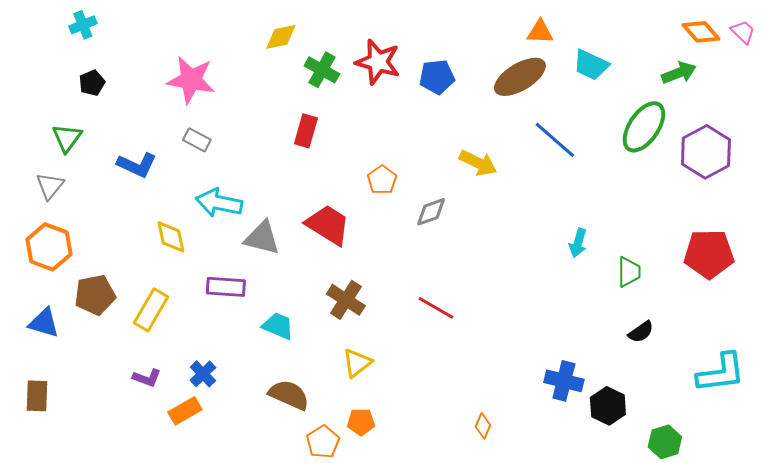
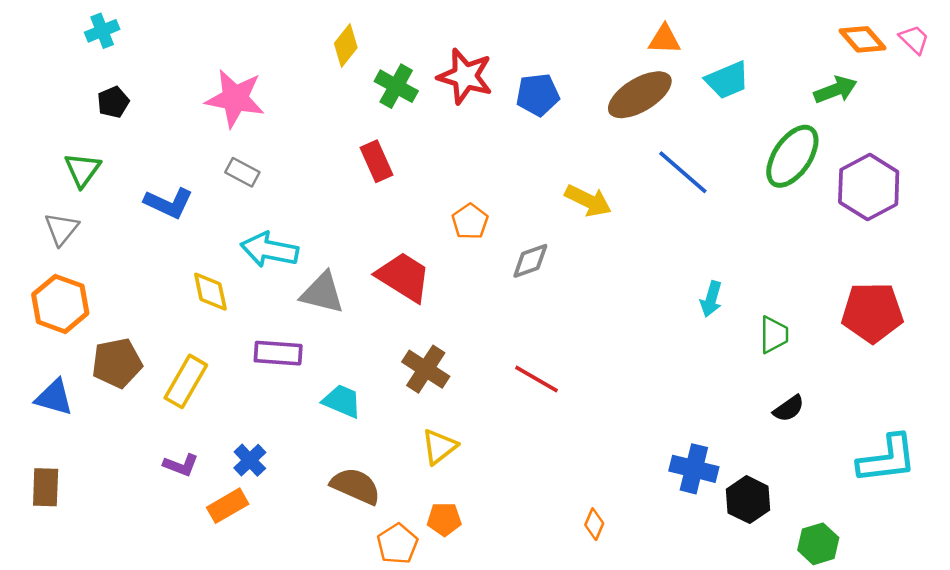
yellow diamond: (281, 37) -> (346, 46), turned -40
cyan trapezoid: (591, 65) -> (727, 80), turned -48
red rectangle: (306, 131) -> (377, 161), turned -40

